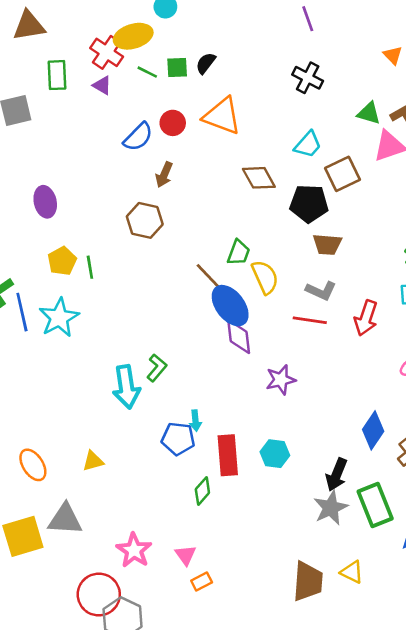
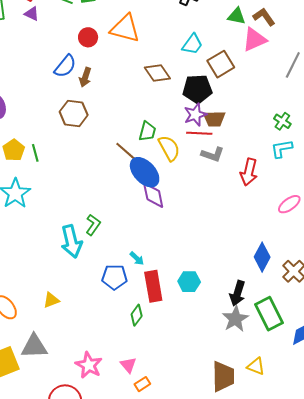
blue semicircle: (138, 137) -> (65, 66), moved
red line: (310, 320) -> (199, 133), moved
purple star: (281, 380) -> (195, 115), moved
cyan arrow: (195, 421) -> (137, 258), moved, turned -35

